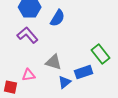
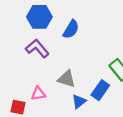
blue rectangle: (84, 72) -> (100, 90), turned -36

